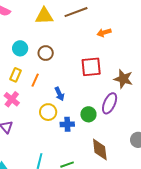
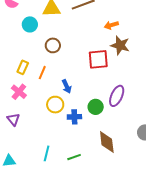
cyan circle: (20, 48) -> (30, 24), moved
brown star: (123, 79) -> (120, 45), moved

